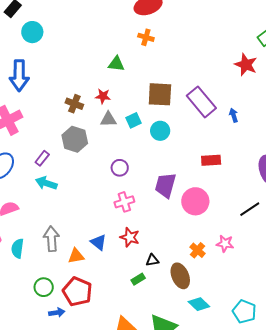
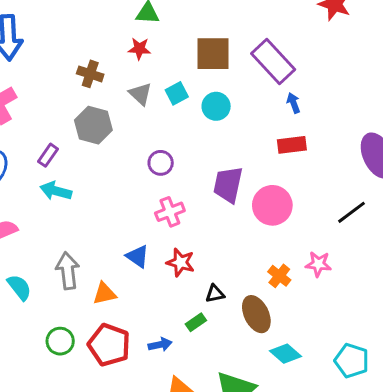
red star: (103, 96) -> (139, 49), moved
blue arrow: (234, 115) -> (293, 103), moved
gray triangle: (108, 119) -> (140, 94), turned 48
blue triangle: (99, 242) -> (138, 256), moved
cyan semicircle: (17, 248) -> (19, 287), turned 138
blue arrow: (57, 313) -> (160, 345), moved

